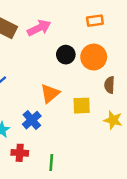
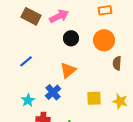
black circle: (66, 55) -> (71, 38), moved
yellow square: (82, 106) -> (94, 98), moved
yellow star: (113, 120) -> (120, 101), moved

